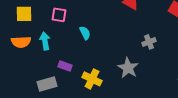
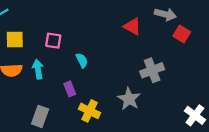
gray cross: (149, 42) -> (152, 70), size x1.5
purple rectangle: (65, 66) -> (70, 89), moved, turned 48
gray rectangle: (47, 84) -> (40, 116), turned -54

